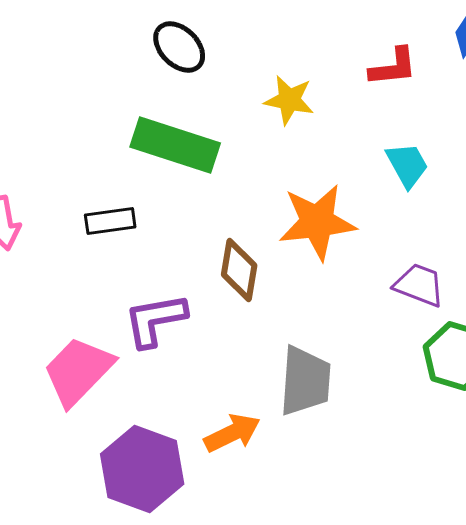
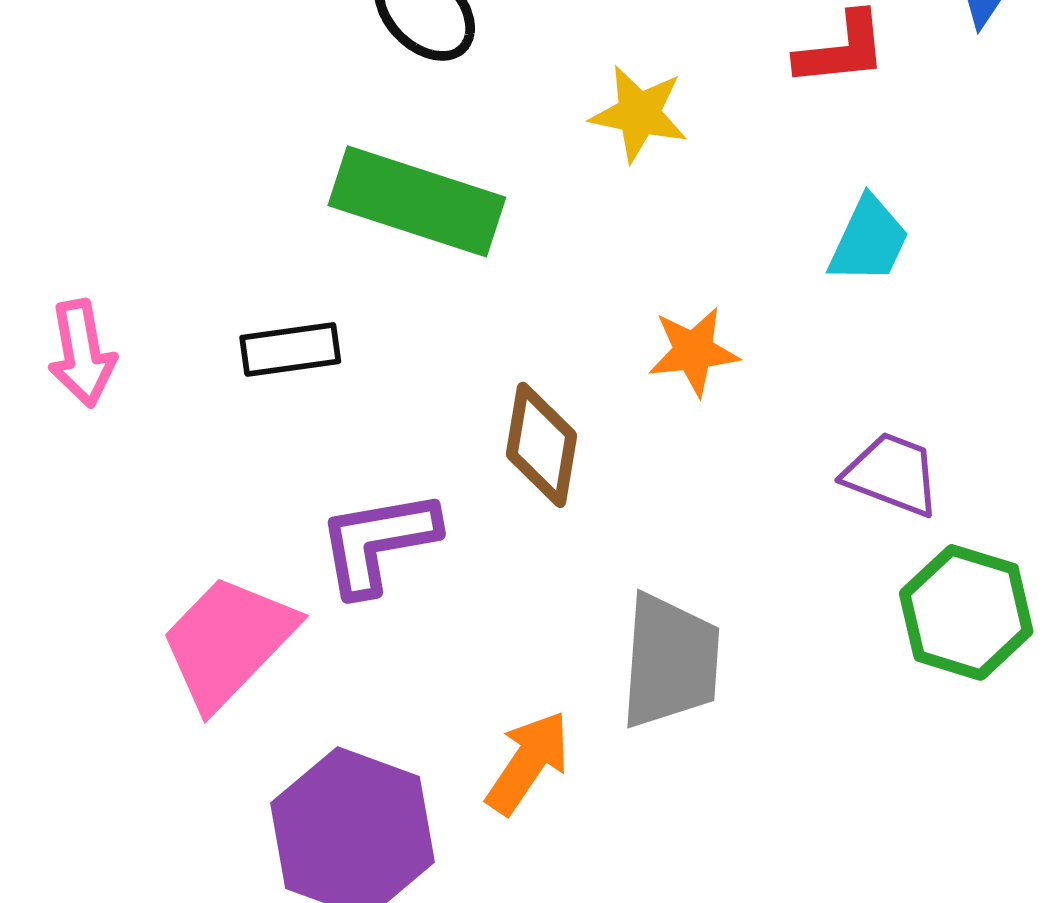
cyan trapezoid: (407, 165) -> (869, 240), turned 54
orange star: (317, 222) -> (693, 351), size x0.6
orange arrow: (232, 433) -> (528, 762), turned -30

